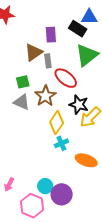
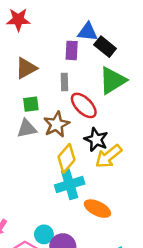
blue triangle: (89, 17) -> (88, 32), moved
brown triangle: (34, 52) -> (26, 68), moved
gray triangle: (22, 102) -> (27, 129), turned -42
cyan cross: (61, 143) -> (70, 184), size x1.6

